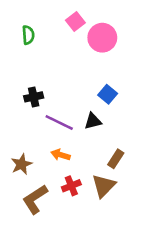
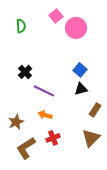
black cross: (34, 97) -> (25, 72), turned -32
black triangle: (93, 121) -> (81, 89), moved
brown rectangle: (116, 159) -> (95, 110), moved
brown triangle: (104, 186) -> (91, 138), moved

